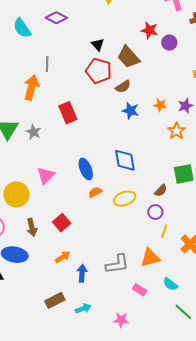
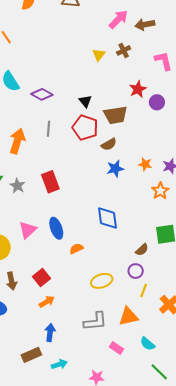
purple diamond: (56, 18) -> (42, 94), moved
red star: (150, 30) -> (138, 89), turned 30
brown trapezoid: (128, 57) -> (115, 115), turned -60
gray line: (47, 64) -> (49, 129), moved
blue star: (130, 111) -> (115, 169), turned -30
red rectangle: (68, 113) -> (50, 182), moved
blue ellipse: (86, 169) -> (56, 228), moved
yellow ellipse: (125, 199) -> (102, 281), moved
orange arrow: (63, 257) -> (47, 302), moved
blue arrow: (82, 273) -> (50, 333), moved

